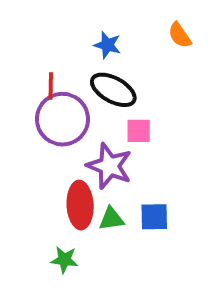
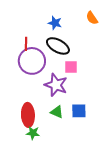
red ellipse: (80, 205) -> (28, 115), moved
green triangle: (111, 219) -> (57, 112), turned 32

